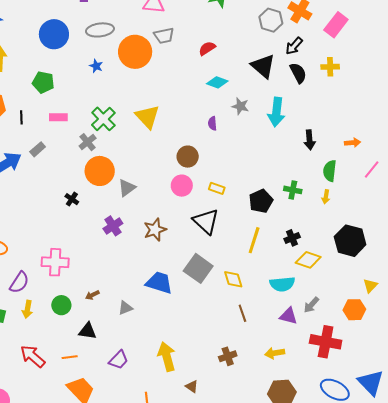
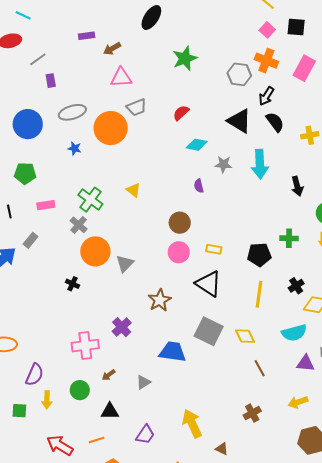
yellow cross: (330, 67) -> (310, 135), moved
yellow triangle: (147, 117) -> (133, 190), size x0.6
black pentagon: (261, 201) -> (259, 255), turned 30
purple cross: (113, 226) -> (122, 327), moved
pink cross: (55, 262) -> (85, 346), moved

